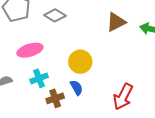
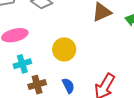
blue semicircle: (76, 88) -> (68, 86), moved

